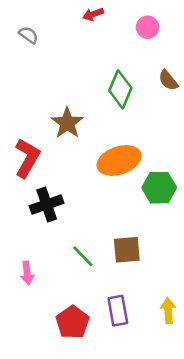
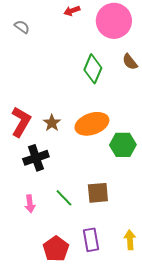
pink circle: (148, 27) -> (114, 21), size x2.0
brown star: (67, 123) -> (52, 123), moved, size x0.7
pink arrow: (27, 273) -> (30, 204), moved

